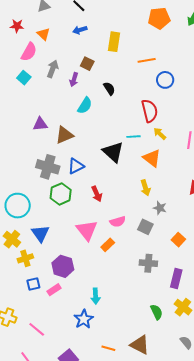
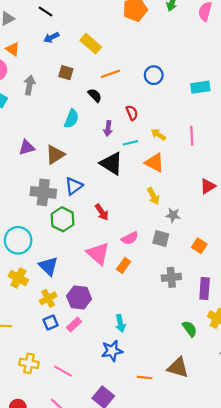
yellow rectangle: (114, 42) -> (91, 44), turned -48
orange line: (147, 60) -> (110, 74), moved
purple arrow: (74, 80) -> (108, 128), moved
red semicircle: (150, 111) -> (132, 113), moved, size x0.6
yellow cross: (25, 258) -> (48, 298), moved
blue star: (84, 319) -> (112, 351), turned 30

